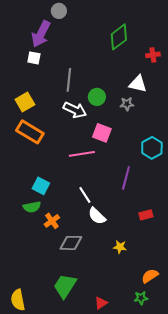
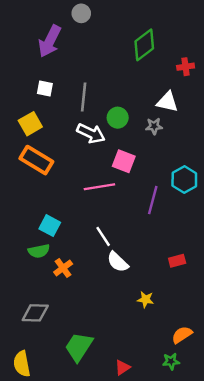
gray circle: (59, 11) -> (81, 13), moved
white square: (34, 58) -> (45, 89), moved
purple line: (126, 178) -> (153, 200), moved
gray diamond: (71, 243) -> (35, 313), moved

